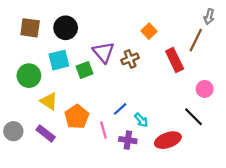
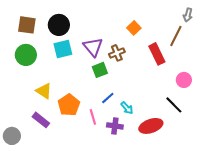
cyan square: (59, 60) -> (63, 49), moved
green square: (85, 70) -> (100, 70), moved
green circle: (29, 76) -> (26, 55), moved
gray circle: (13, 131) -> (12, 136), moved

